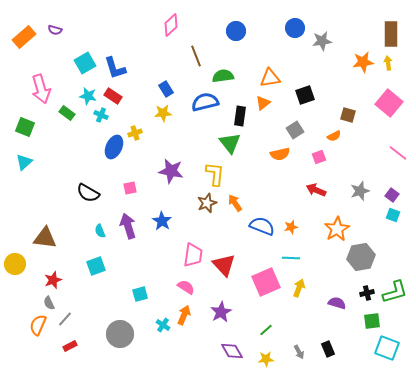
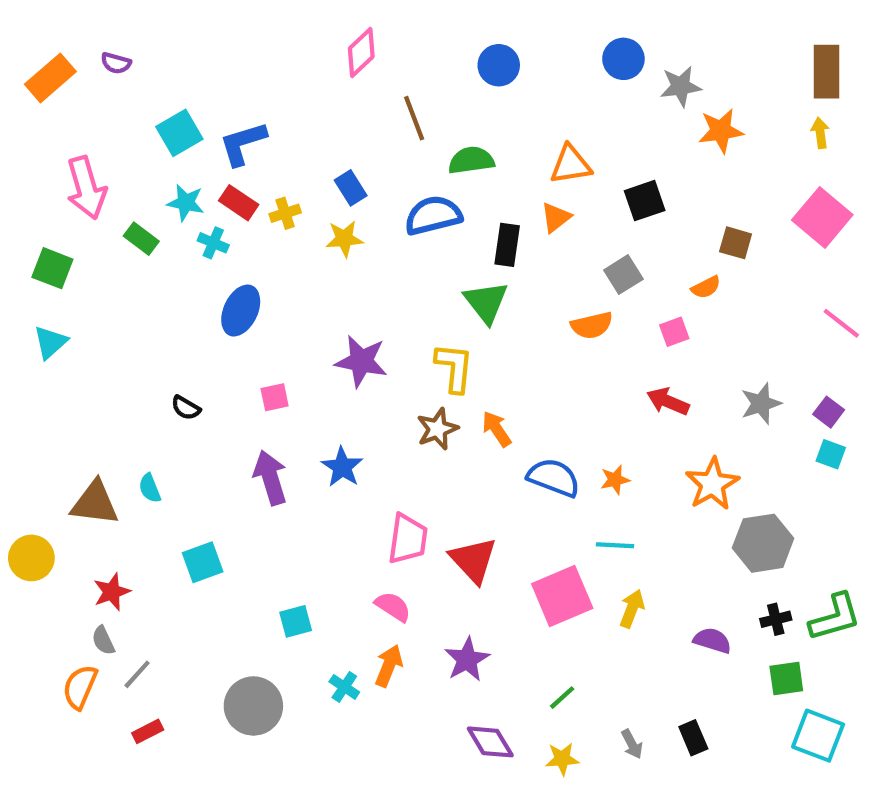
orange star: (363, 62) -> (721, 131), moved
blue L-shape: (115, 68) -> (243, 143), turned 90
yellow cross: (135, 133) -> (285, 213), moved
black semicircle: (88, 193) -> (186, 408), size x0.6
cyan semicircle: (100, 231) -> (150, 488), moved

